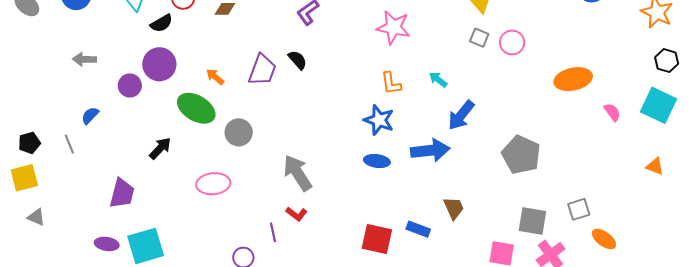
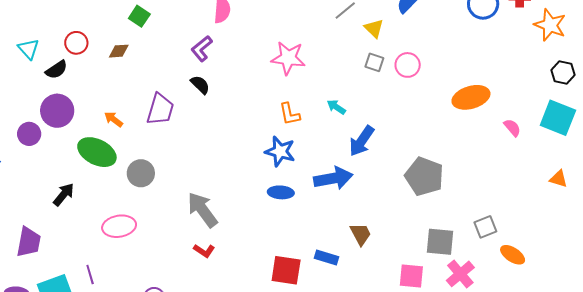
black semicircle: (298, 60) -> (200, 85), moved
purple line: (273, 232) -> (90, 274), moved

